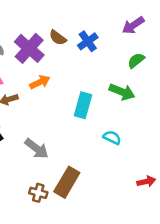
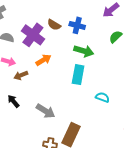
blue cross: (88, 41) -> (77, 25), turned -35
green arrow: (122, 92) -> (84, 51), moved

